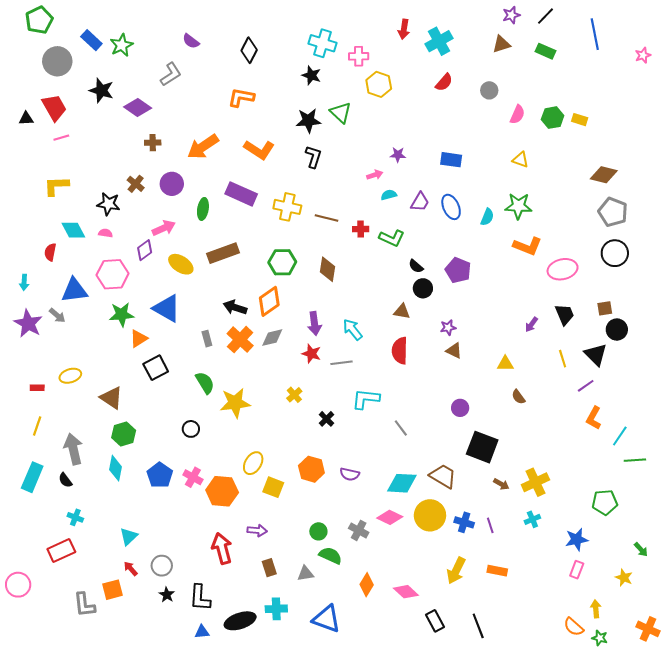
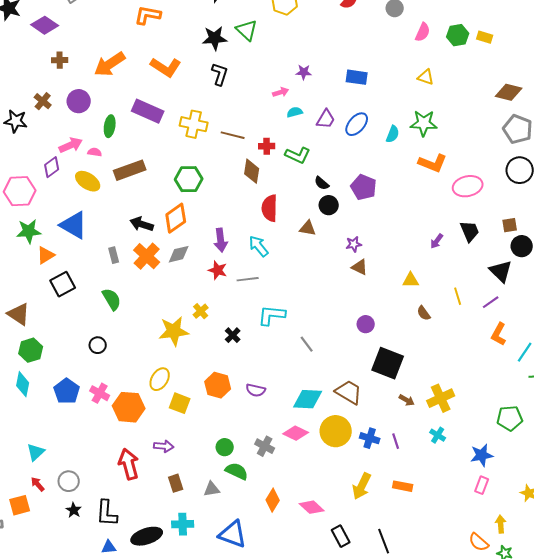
blue ellipse: (451, 207) -> (357, 124), turned 65
pink semicircle: (105, 233) -> (95, 152), moved
brown diamond: (328, 269) -> (252, 171), moved
red semicircle: (400, 351) -> (270, 208), moved
yellow line: (563, 359) -> (458, 296), moved
yellow star: (235, 403) -> (174, 331), moved
cyan cross: (532, 519) -> (438, 435), turned -35

